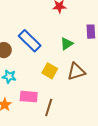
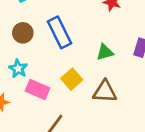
pink rectangle: (29, 97) -> (37, 90), moved

